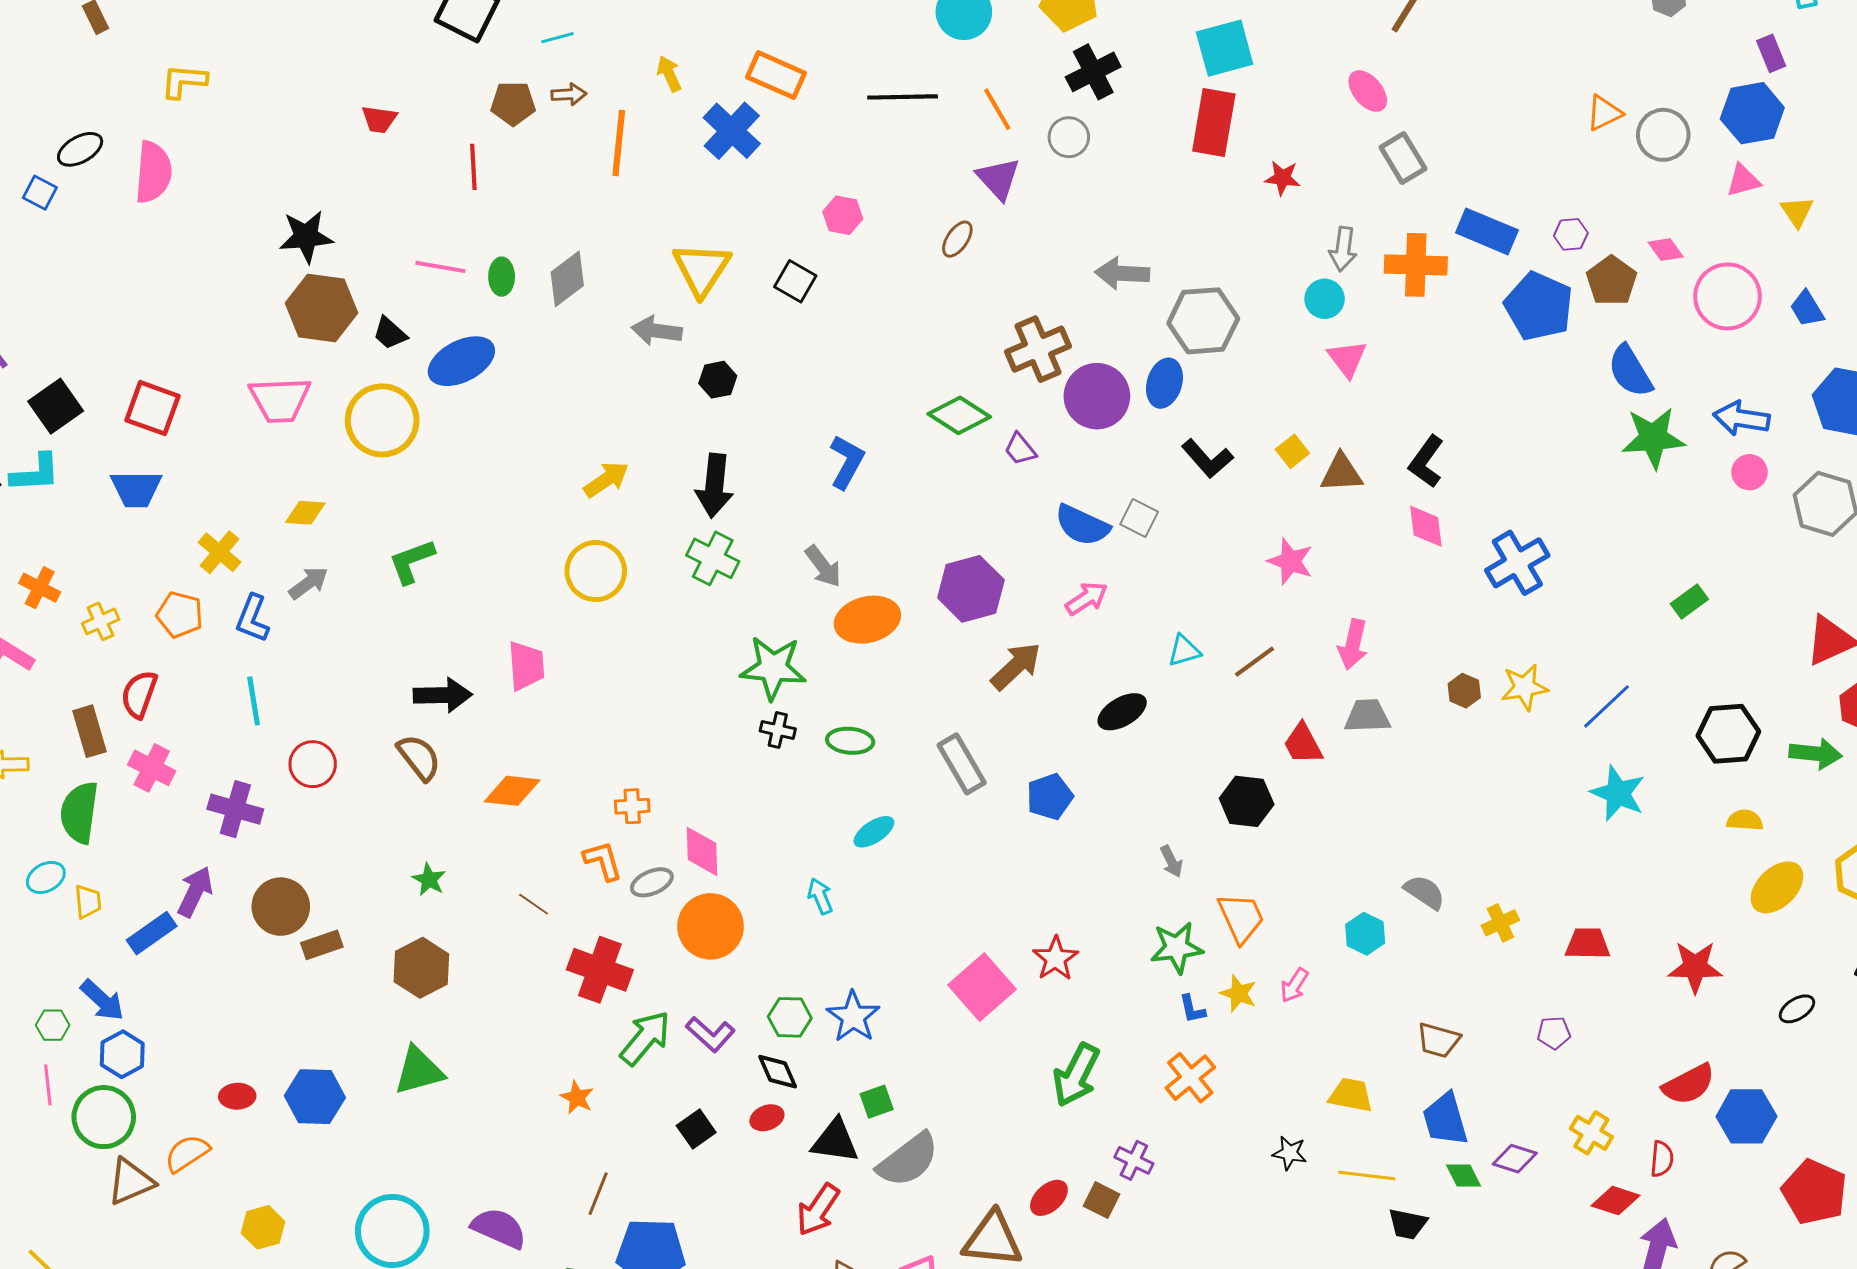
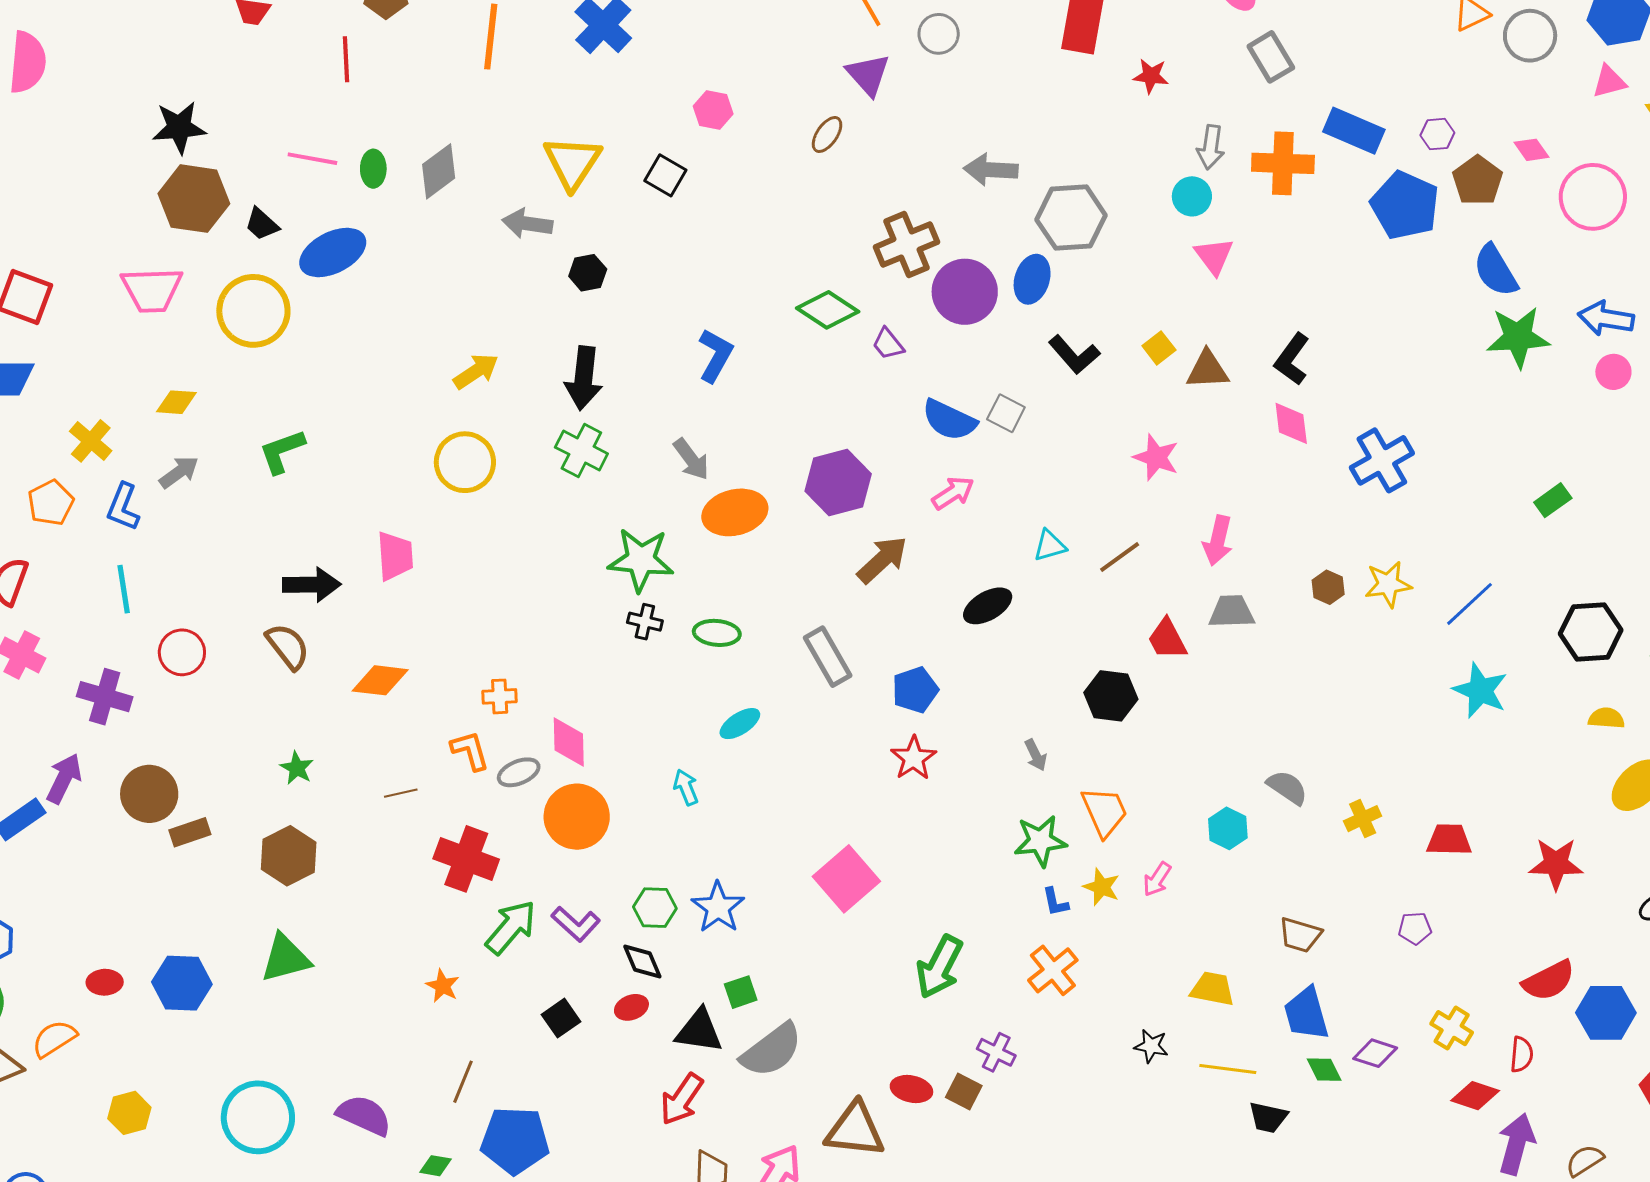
orange pentagon: (180, 615) -> (51, 503), turned 30
brown line: (534, 904) -> (401, 793), turned -48
red star: (1056, 959) -> (914, 758), moved
red ellipse: (1049, 1198) -> (911, 1089), turned 54

